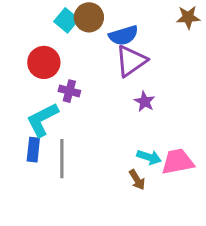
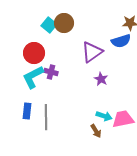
blue semicircle: (124, 35) -> (121, 41), moved
cyan L-shape: (42, 120) -> (33, 77), moved

